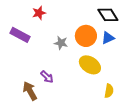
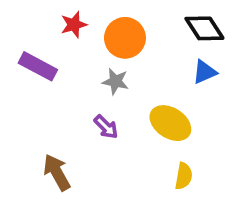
orange circle: (86, 36) -> (125, 38), moved
purple arrow: (47, 77) -> (106, 127), moved
yellow semicircle: (109, 91) -> (184, 176), moved

